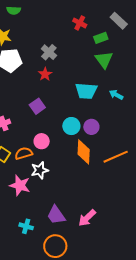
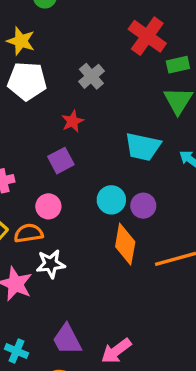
red cross: (80, 23) -> (147, 36), size x1.6
red star: (45, 74) -> (73, 121), moved
pink circle: (42, 141) -> (48, 206), moved

